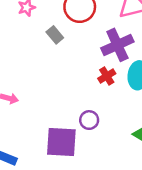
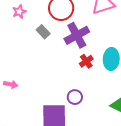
purple cross: (117, 45) -> (77, 35), moved

